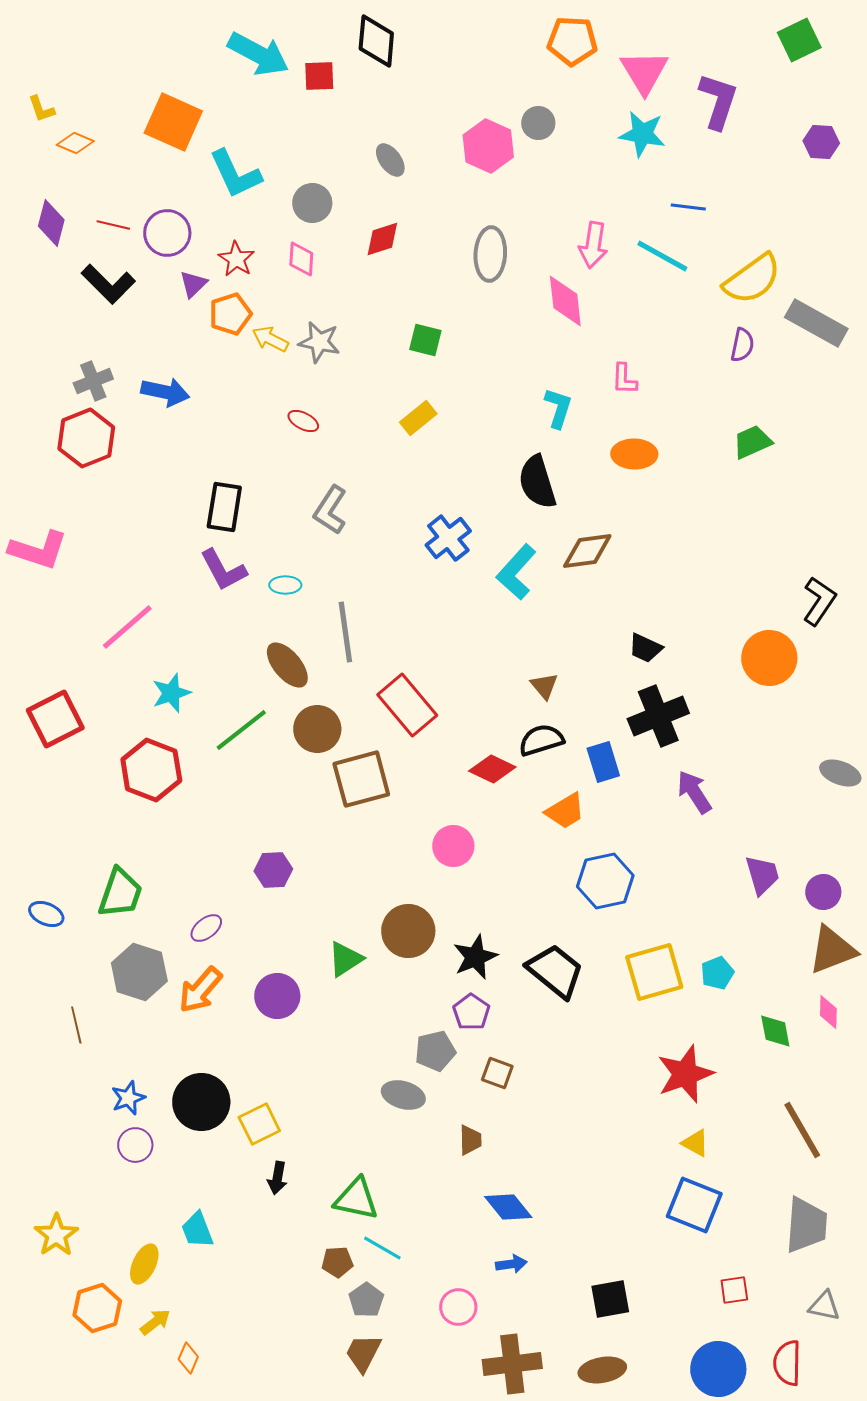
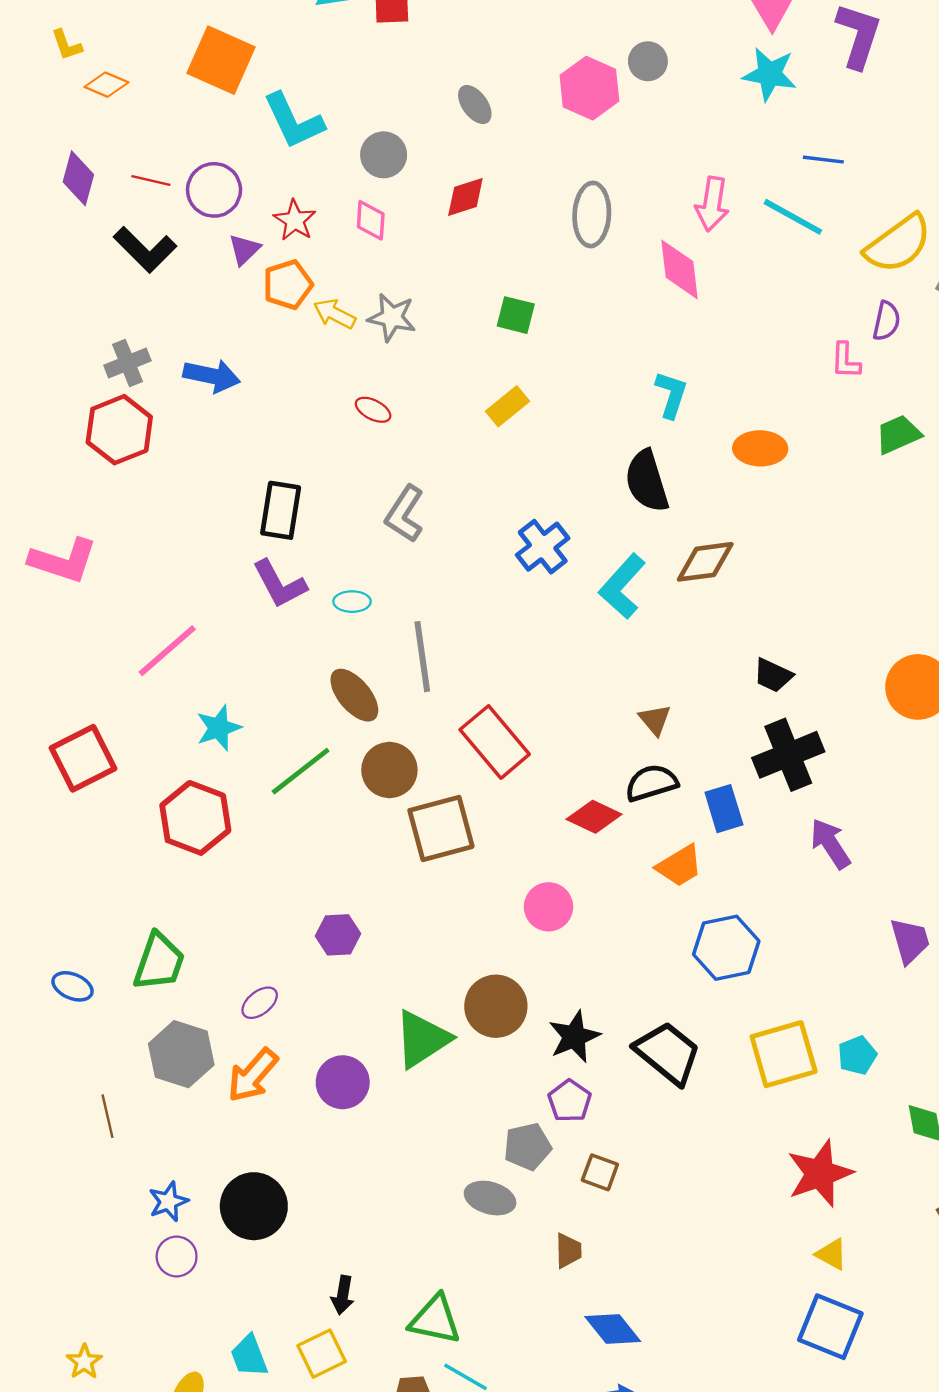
pink L-shape: (624, 379) -> (846, 361), moved
green triangle: (345, 959) -> (422, 1039), size x1.4
yellow square: (259, 1124) -> (322, 1354), moved
yellow star: (56, 1235) -> (84, 1362), size x0.7

